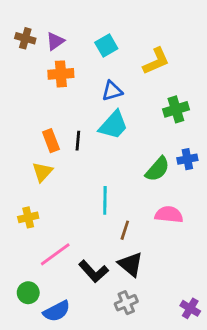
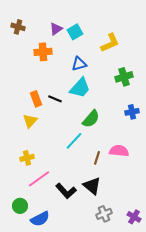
purple triangle: (55, 41) -> (56, 29), moved
black line: (78, 141) -> (55, 99), turned -72
green semicircle: (157, 169) -> (91, 119), moved
cyan line: (105, 200) -> (74, 141), turned 42
yellow cross: (28, 217) -> (27, 158), moved
brown line: (125, 230) -> (97, 158), moved
gray cross: (126, 303) -> (104, 214), moved

